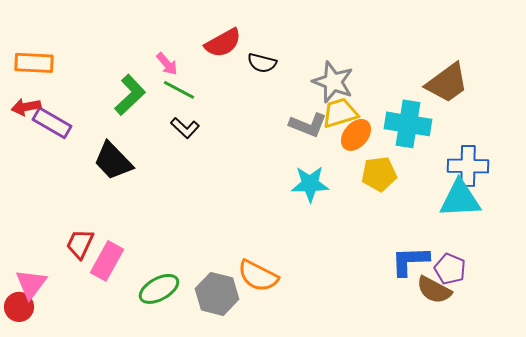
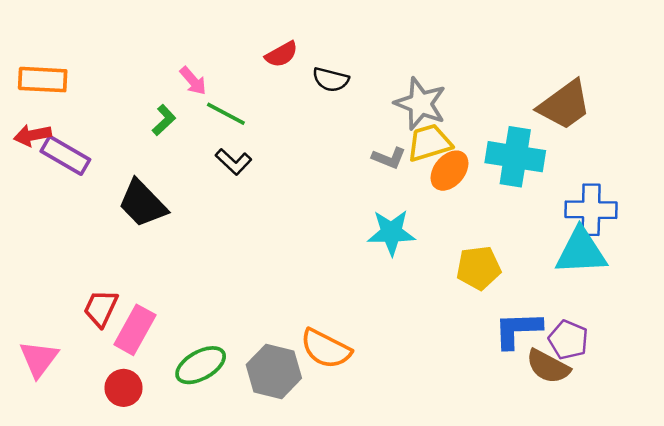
red semicircle: (223, 43) -> (281, 54), size x0.7
pink arrow: (167, 64) -> (193, 81), moved
green L-shape: (130, 95) -> (164, 120), size x0.6
gray L-shape: (308, 125) -> (389, 158), size x0.7
yellow pentagon: (379, 174) -> (479, 268), moved
red circle: (19, 307) -> (124, 388), moved

